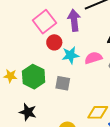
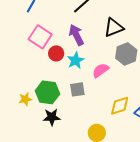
purple arrow: (74, 20) -> (76, 35), moved
pink semicircle: (93, 58) -> (101, 70), moved
black star: (28, 112) -> (52, 117), moved

